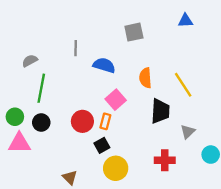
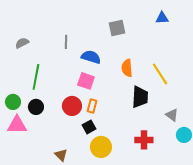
gray semicircle: (30, 61) -> (22, 43), moved
pink square: (116, 100) -> (86, 81), moved, turned -30
gray triangle: (188, 132) -> (172, 115), moved, turned -40

